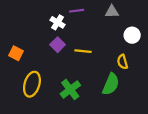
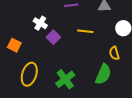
white cross: (58, 22) -> (40, 23), moved
yellow line: (83, 51) -> (85, 31), moved

